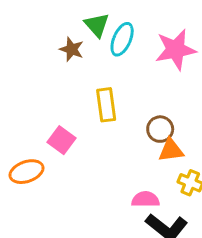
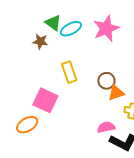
cyan ellipse: (122, 39) -> (71, 29), turned 50
pink square: (62, 140) -> (45, 100), size x1.4

